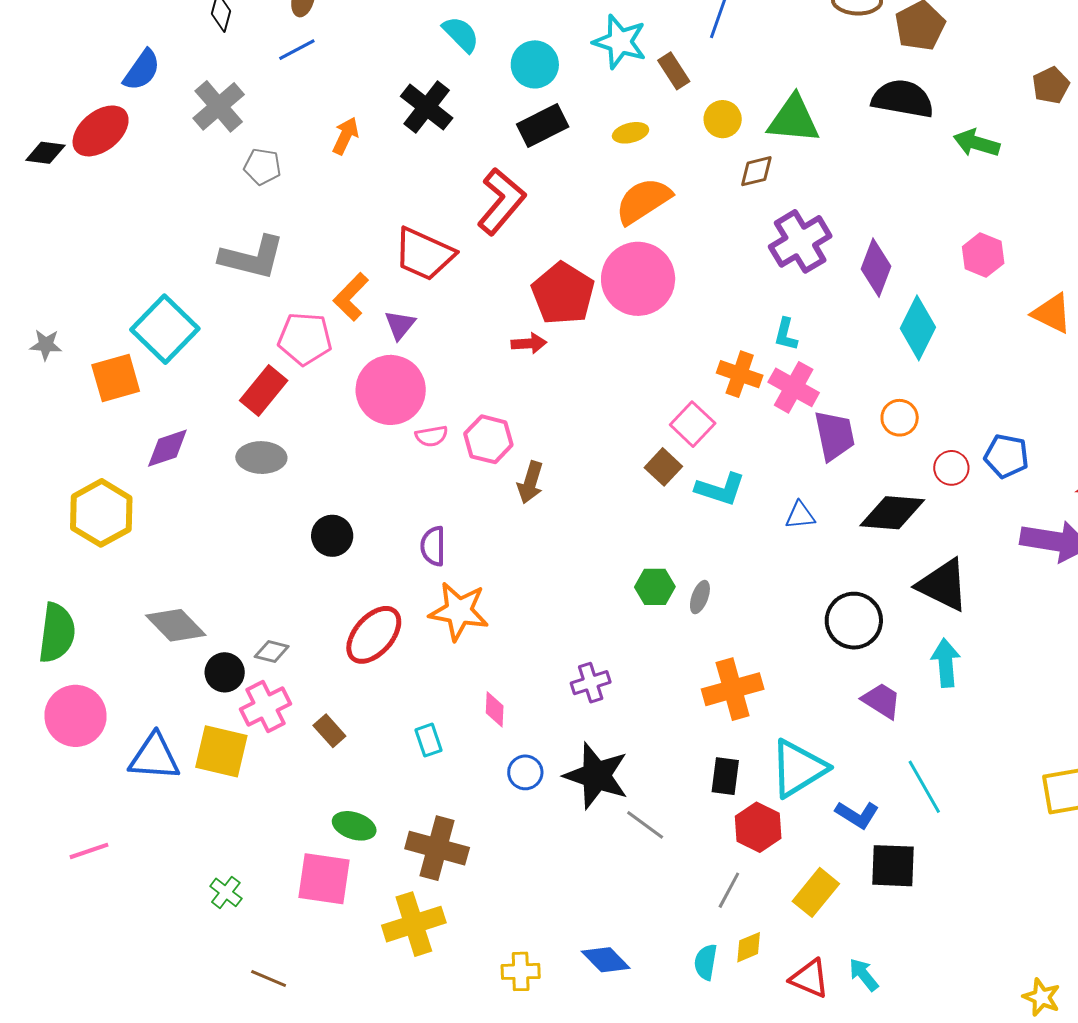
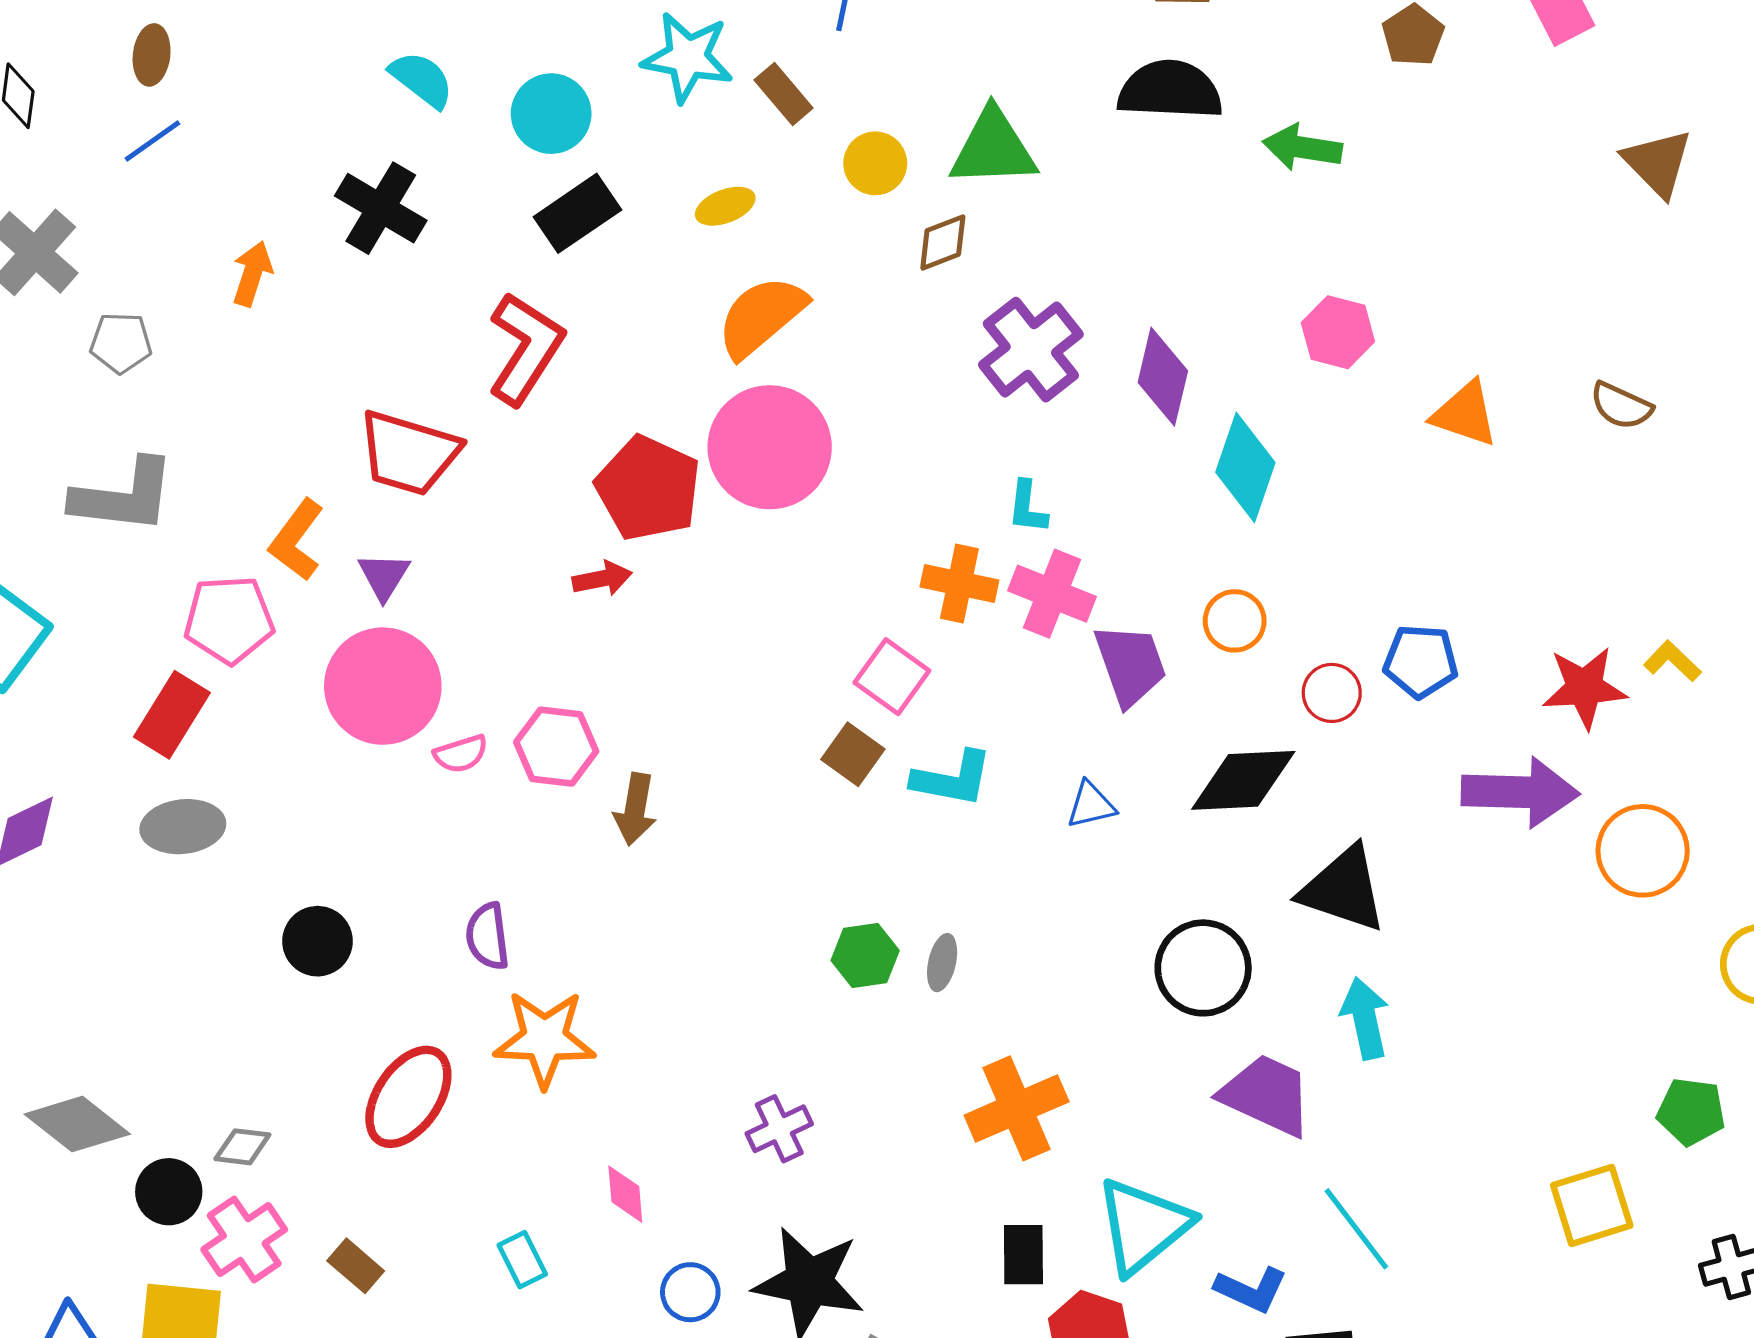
purple trapezoid: (882, 701) -> (1267, 1095), size x1.4

